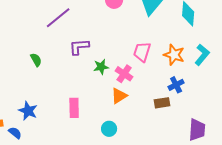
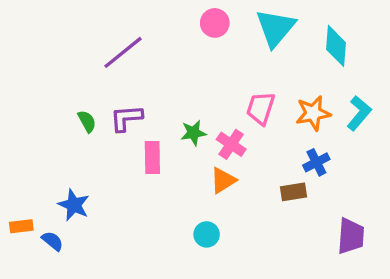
purple L-shape: (79, 47) -> (126, 118), moved
orange star: (174, 55) -> (313, 113), turned -30
pink rectangle: (74, 108) -> (152, 157), moved

